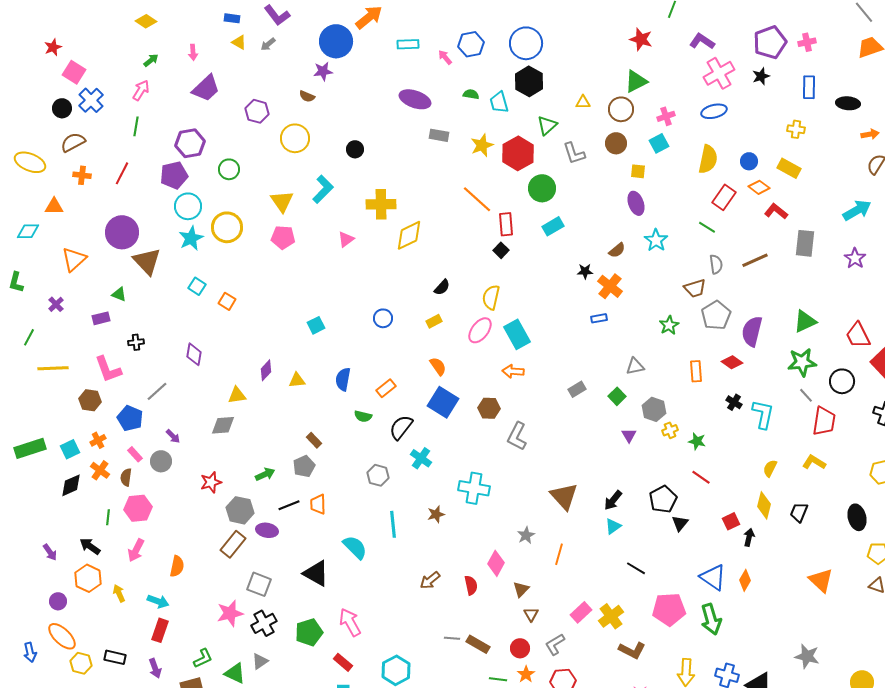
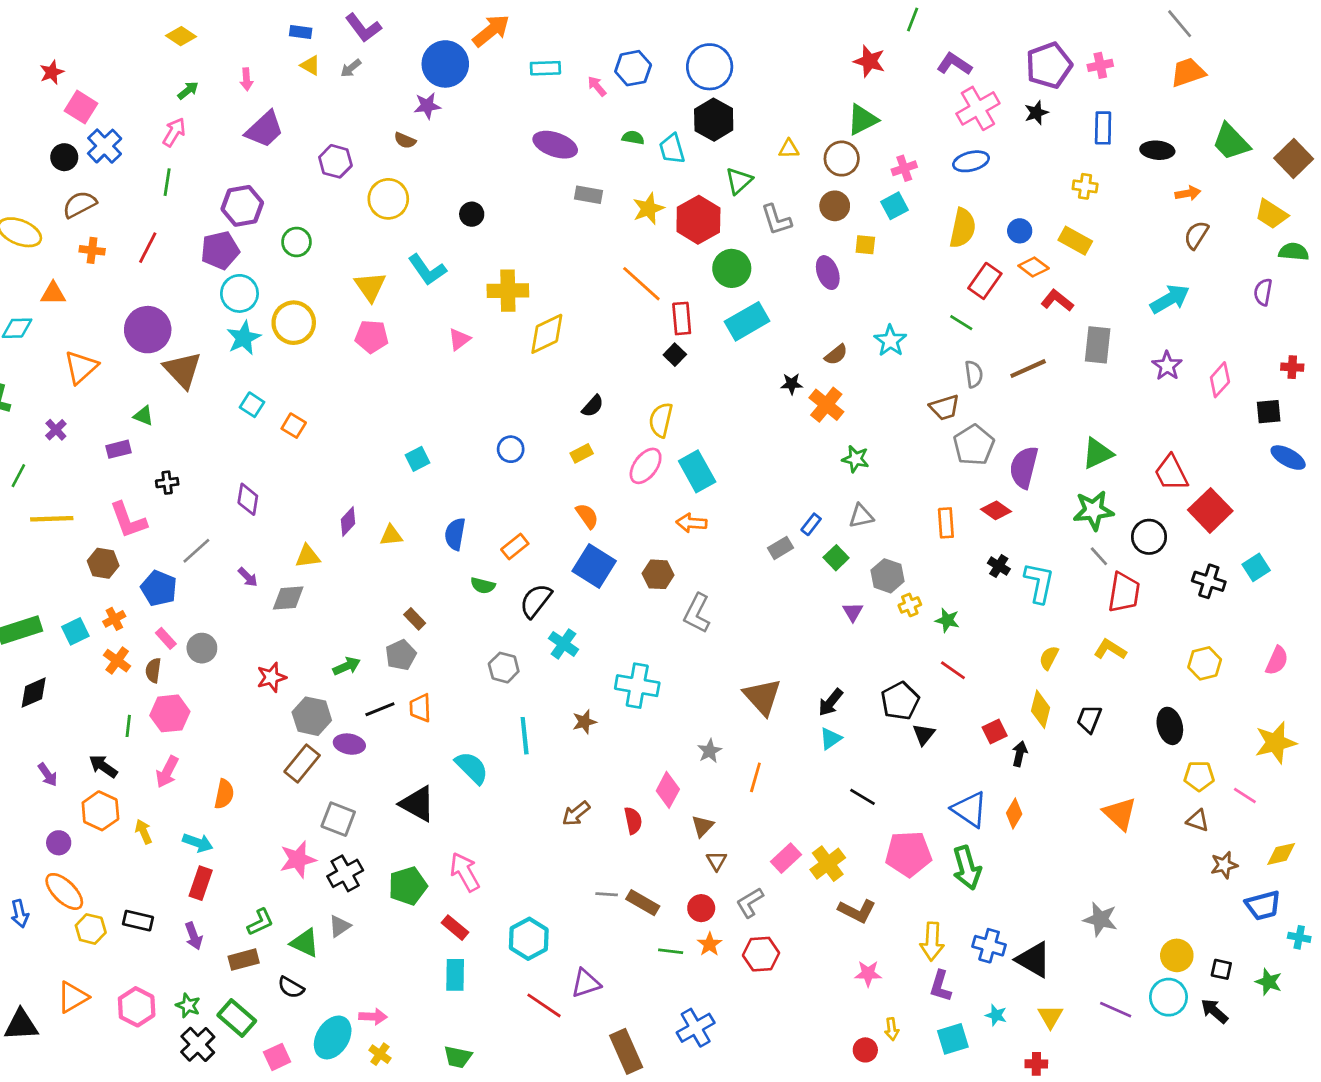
cyan L-shape: (323, 189) -> (427, 270), turned 100
purple ellipse: (636, 203) -> (828, 273), moved
cyan rectangle: (553, 226) -> (747, 321), size x1.4
blue rectangle: (599, 318) -> (811, 524), moved, turned -42
green star: (669, 325) -> (856, 459), moved, turned -30
purple arrow: (173, 436) -> (248, 577), moved
black diamond: (71, 485) -> (34, 693), moved

